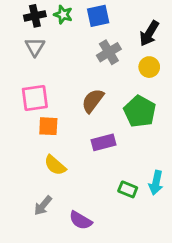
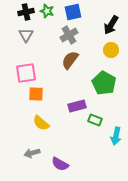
gray cross: (109, 52) -> (69, 35), moved
brown semicircle: (93, 101) -> (70, 60), moved
green rectangle: (128, 189) -> (95, 120), moved
gray arrow: (43, 206) -> (32, 153), turned 35

